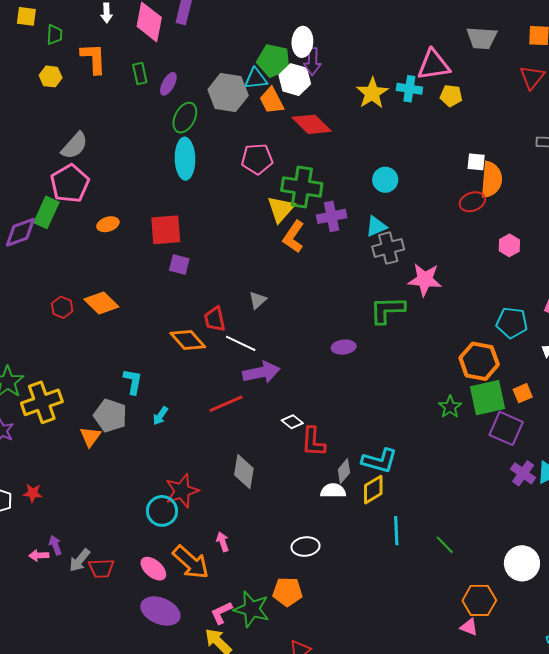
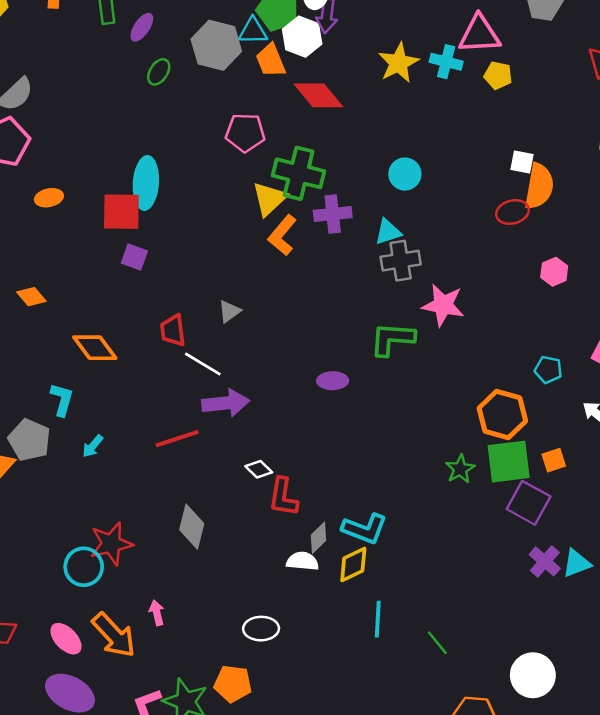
green ellipse: (185, 118) -> (159, 72), size x0.7
cyan ellipse: (185, 159) -> (146, 183), moved
orange diamond: (101, 303) -> (31, 297), size x0.7
cyan pentagon: (512, 323) -> (548, 370), size x0.7
orange diamond: (188, 340) -> (95, 348), moved

